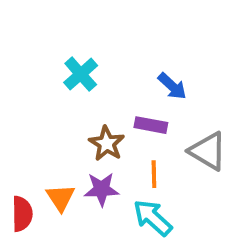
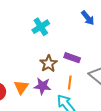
blue arrow: (172, 86) -> (88, 18), moved

